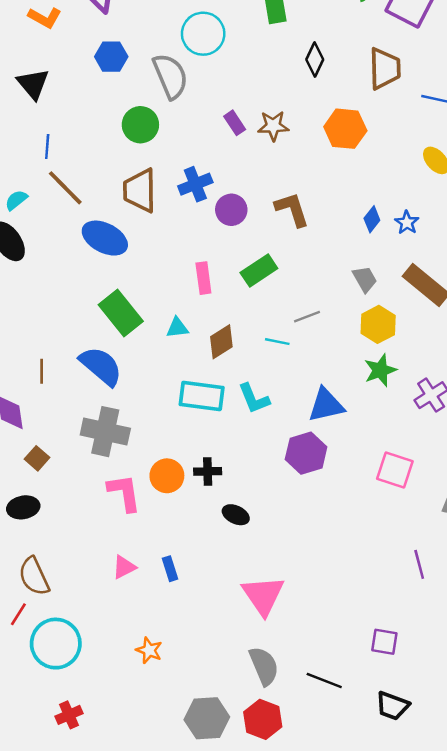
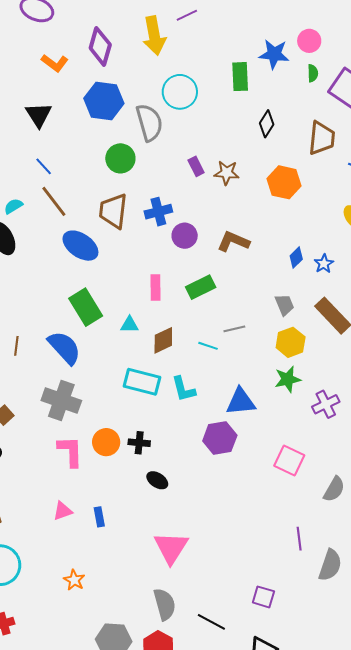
blue hexagon: (111, 57) -> (104, 101), size x1.5
blue line: (47, 146) -> (44, 166), turned -54
brown L-shape: (292, 209) -> (233, 242), turned -56

